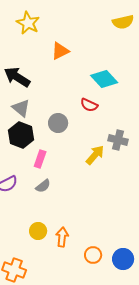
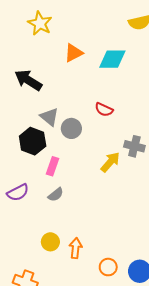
cyan diamond: (104, 79) -> (112, 59), moved, turned -48
gray triangle: (21, 108) -> (49, 117), moved

